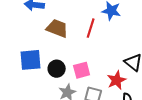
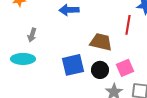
brown trapezoid: (57, 28) -> (101, 42), moved

